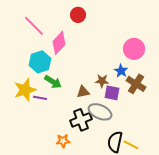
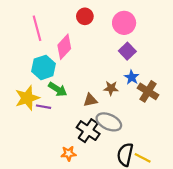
pink line: (34, 26) -> (37, 28), turned 30
pink circle: (134, 49) -> (124, 23), moved
purple square: (112, 93) -> (127, 51), moved, turned 35
black cross: (81, 120) -> (88, 131), turned -35

